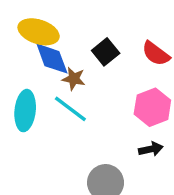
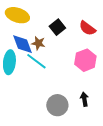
blue diamond: (52, 59) -> (22, 44), moved
black arrow: (151, 149) -> (84, 99), moved, turned -88

